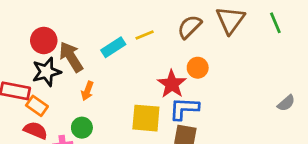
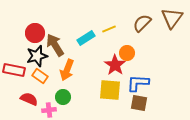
orange circle: (198, 68) -> (127, 53), moved
red star: (172, 84) -> (115, 65), moved
orange arrow: (87, 91) -> (67, 70), size x1.5
orange rectangle: (37, 106) -> (40, 76), moved

